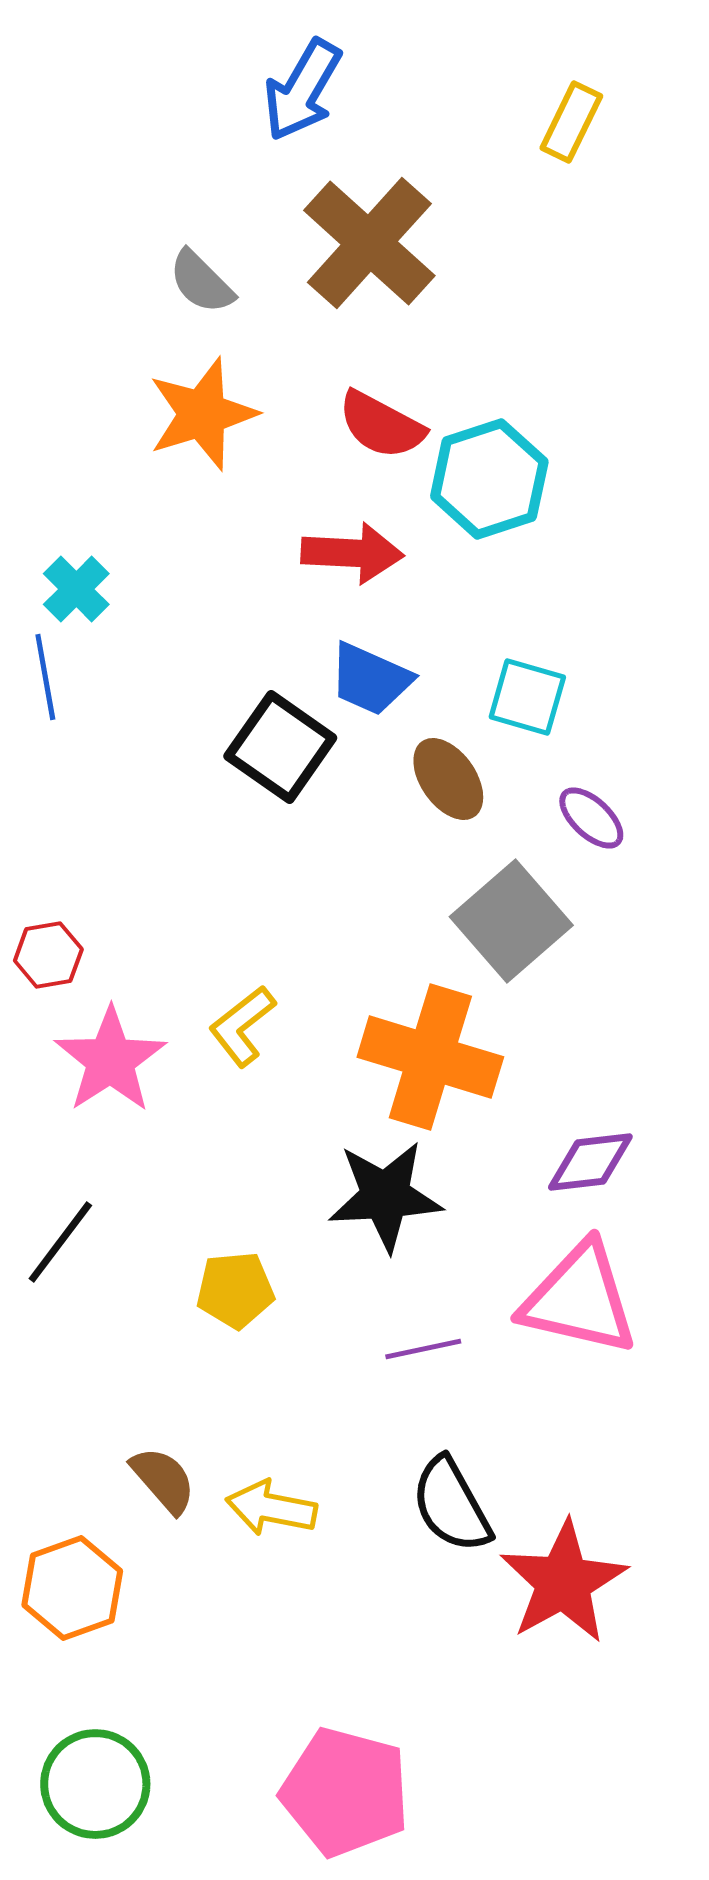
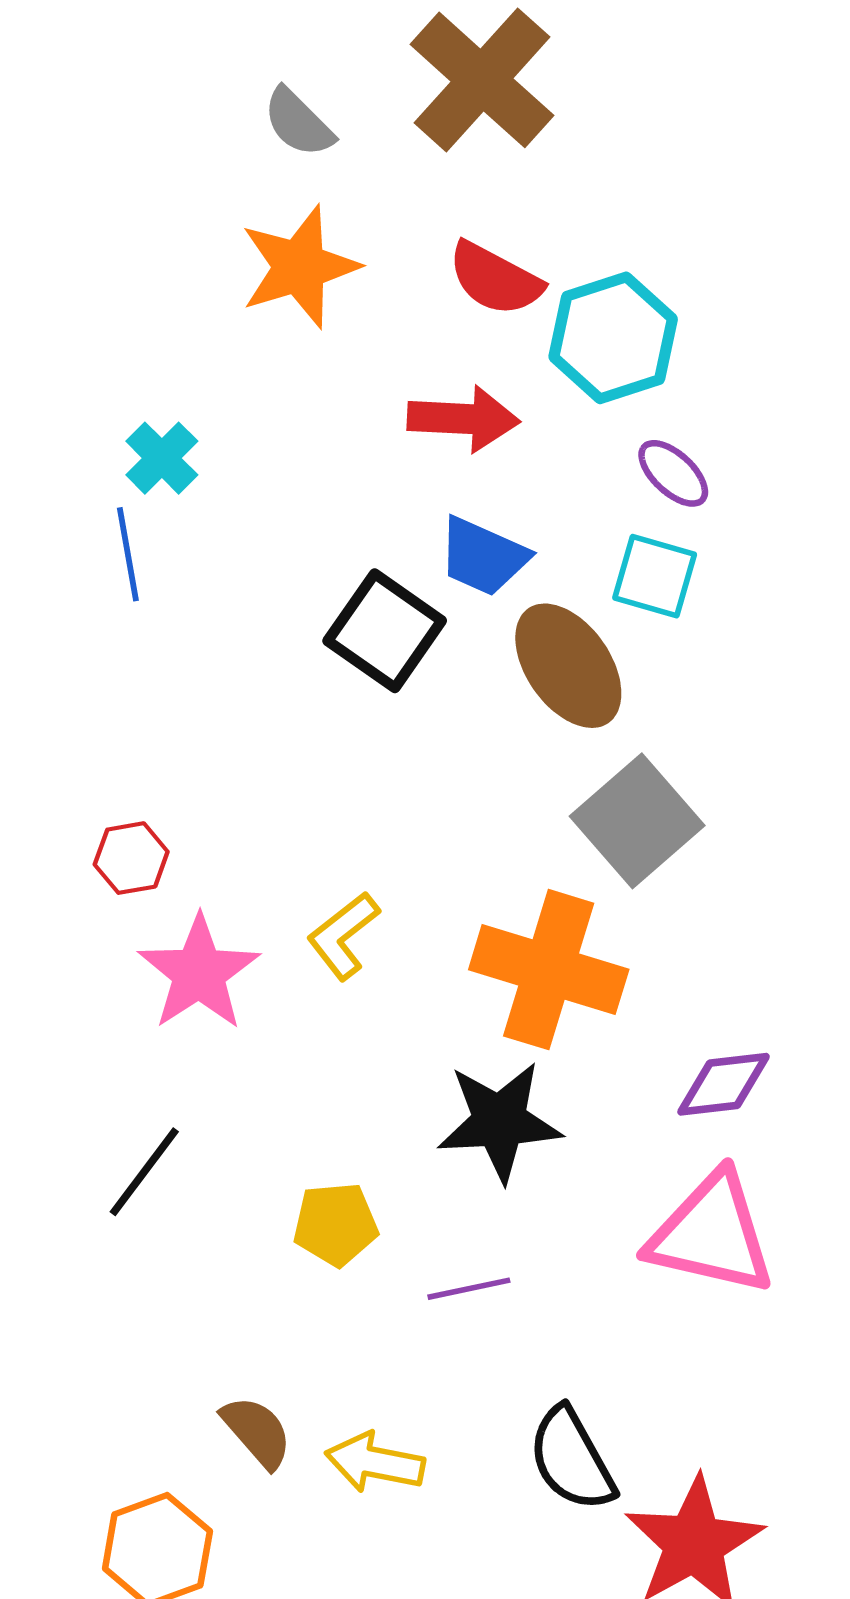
brown ellipse: (448, 779) -> (568, 666), size x1.4
purple ellipse: (591, 818) -> (673, 473), moved
purple line: (423, 1349) -> (469, 1289), moved

